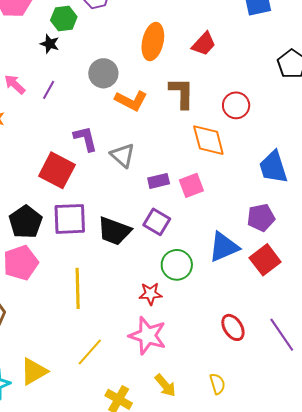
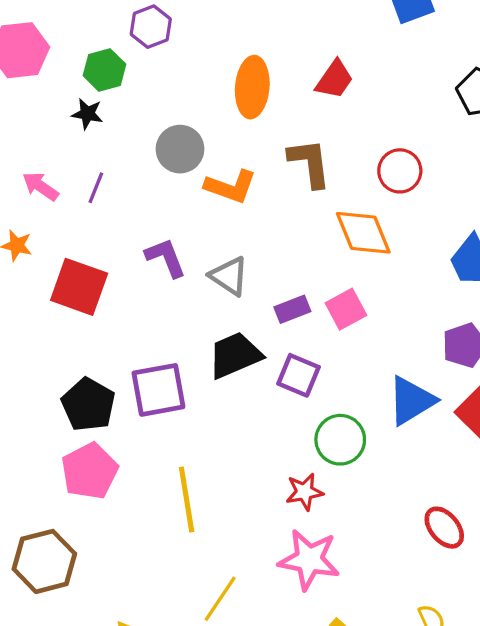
red square: (57, 170) -> (79, 287), moved
black trapezoid: (114, 231) -> (235, 355), moved, turned 144

